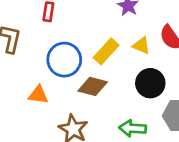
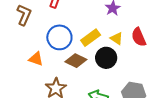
black circle: (150, 83) -> (106, 58), moved

